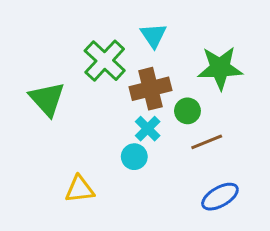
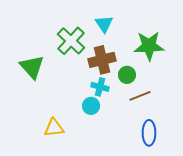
cyan cross: (148, 129) -> (100, 87), turned -30
blue ellipse: (220, 197) -> (149, 133), turned -60

